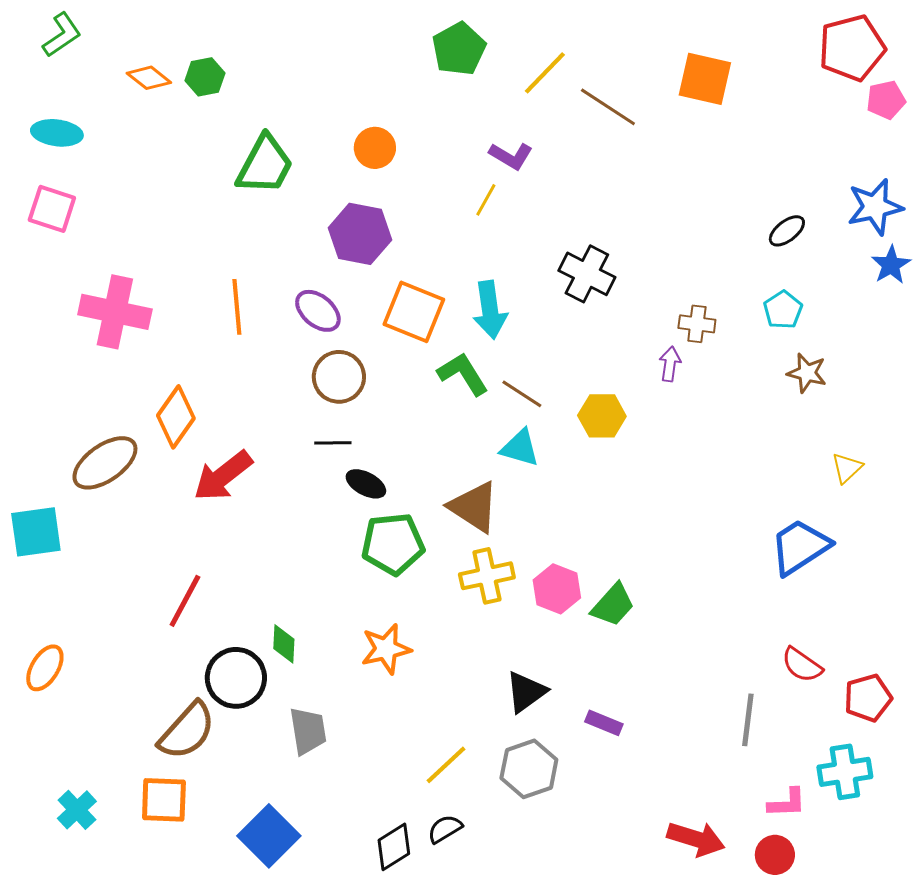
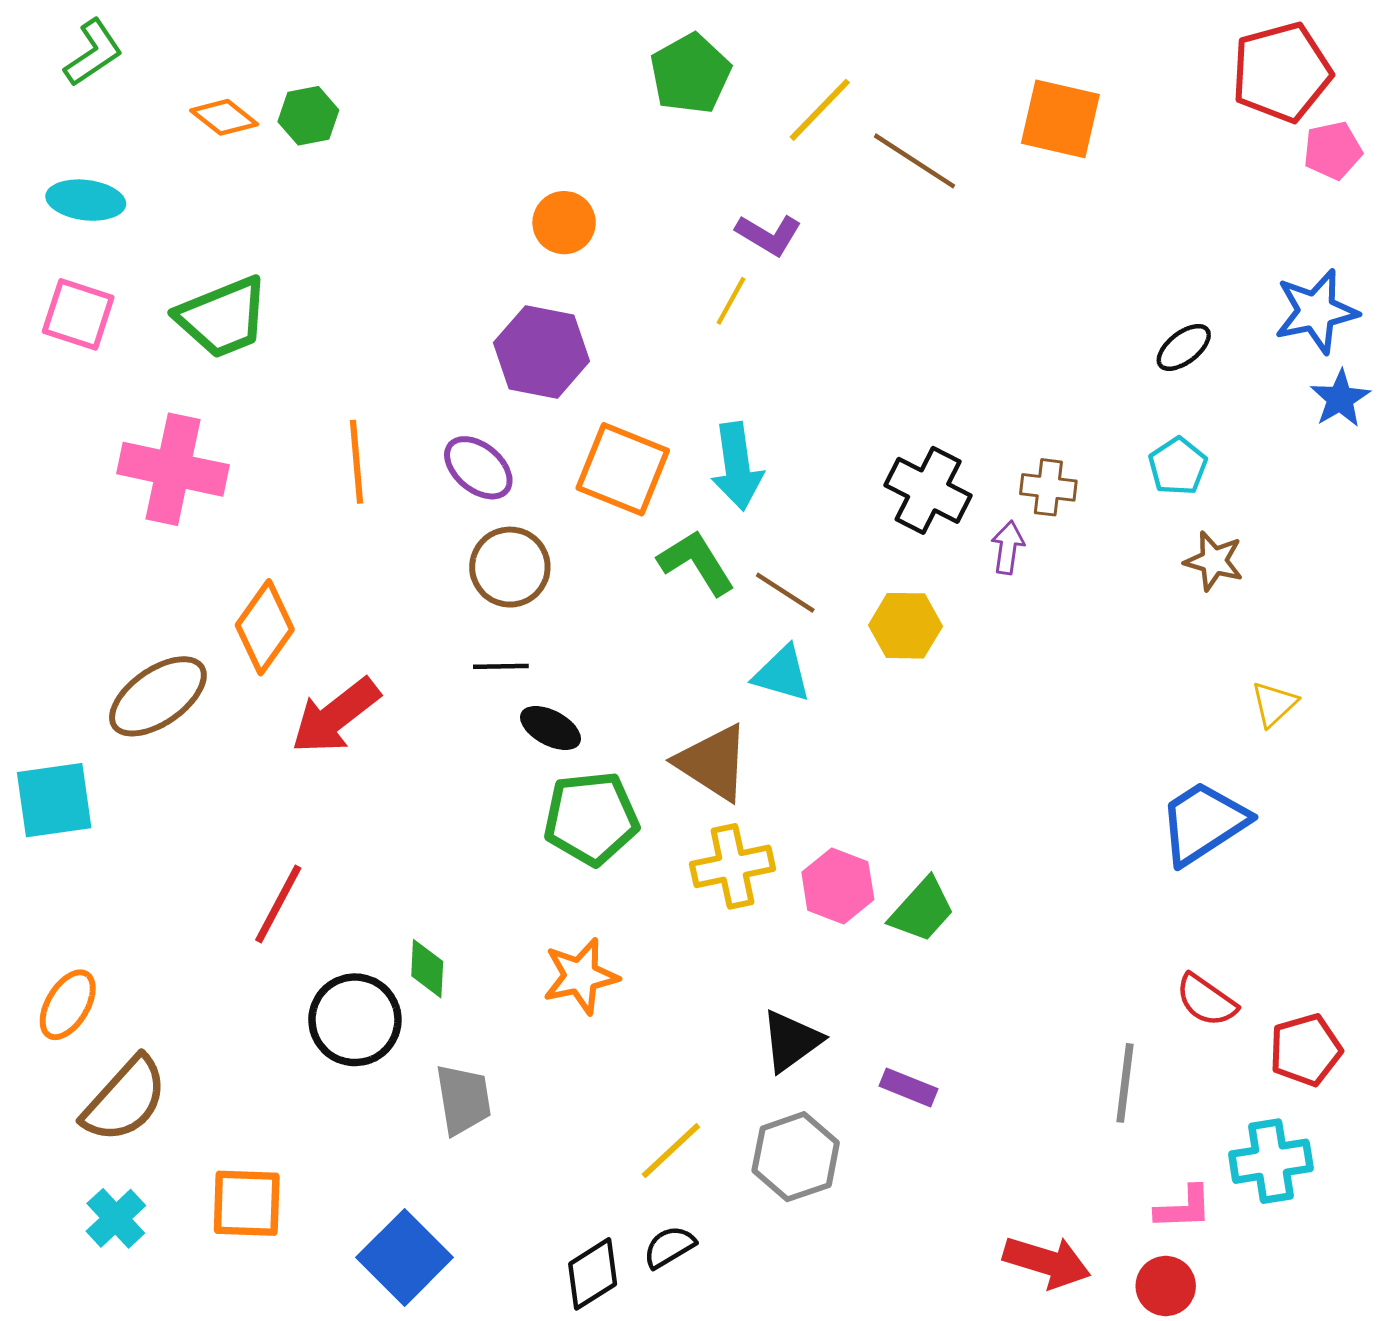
green trapezoid: (265, 165) -> (223, 317), moved, turned 40
black cross: (587, 274) -> (928, 490), moved
brown semicircle: (187, 731) -> (125, 1100), moved

